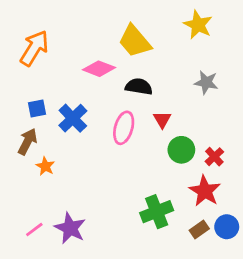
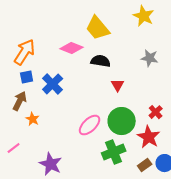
orange arrow: (34, 48) -> (25, 52), moved
pink ellipse: (124, 128) -> (90, 125), moved, turned 30
green circle: (181, 150) -> (122, 121), moved, size x1.4
pink line: (34, 229) -> (14, 148), moved

